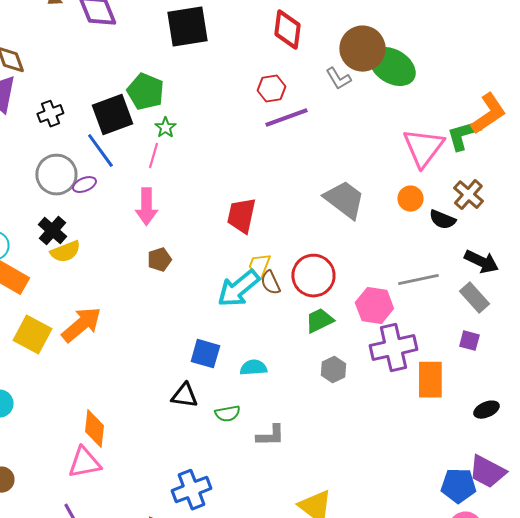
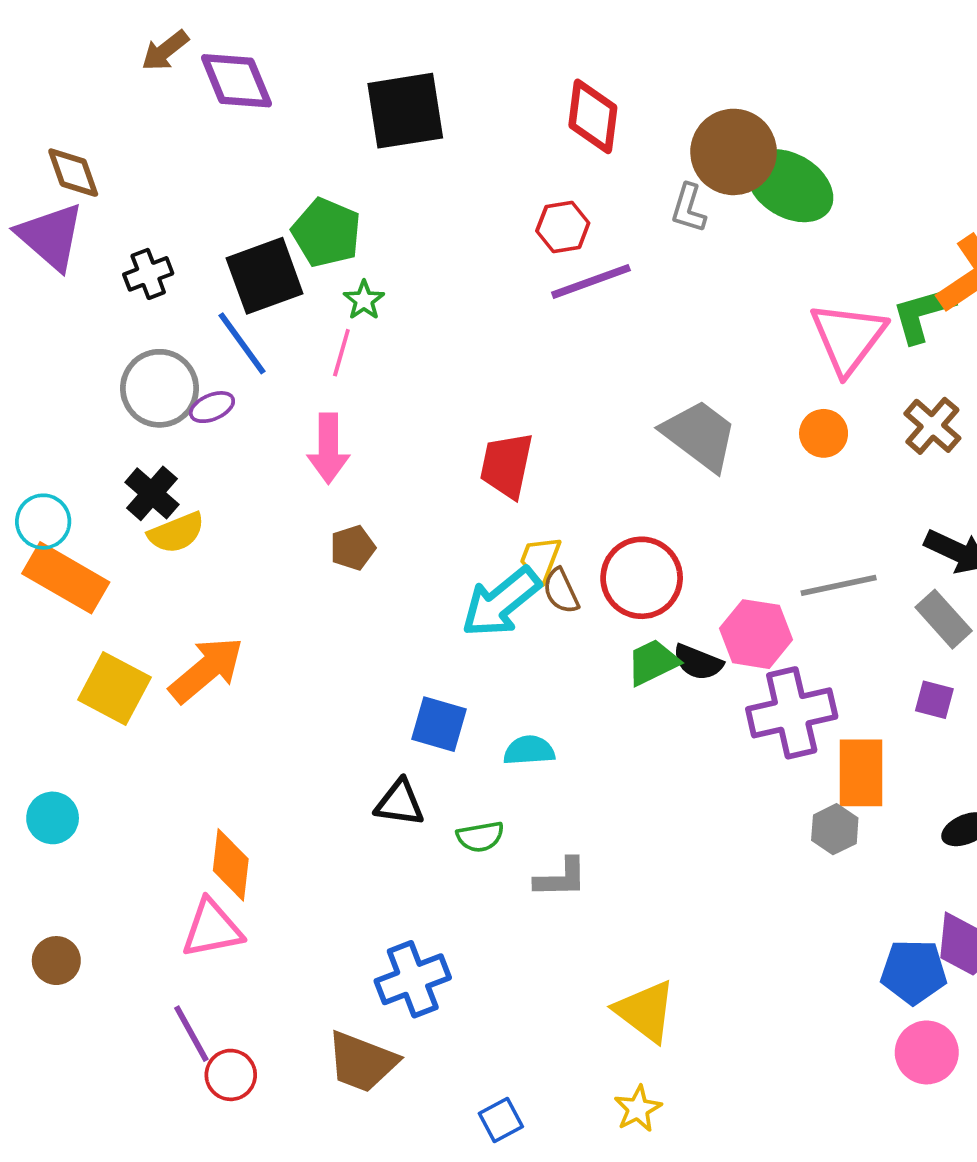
gray L-shape: (338, 79) -> (689, 208), turned 48
black semicircle: (442, 220) -> (698, 662), moved
gray hexagon: (333, 370) -> (835, 829), moved

